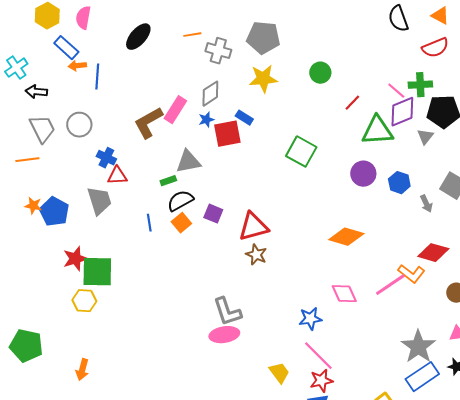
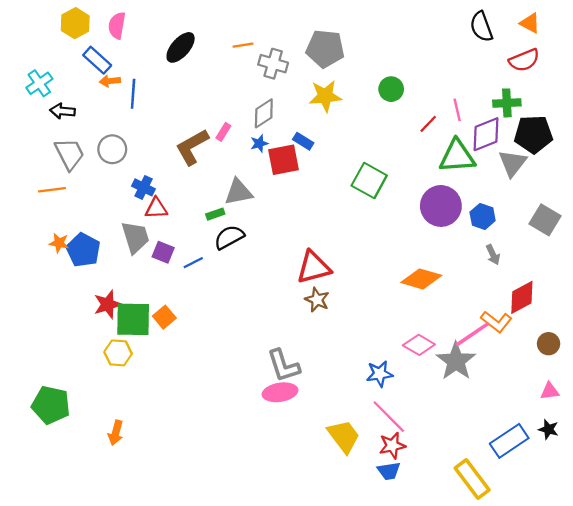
pink line: (396, 91) -> (457, 110), moved, turned 36
pink rectangle: (175, 110) -> (223, 132), size x0.6
gray triangle: (425, 137) -> (513, 163), size x1.5
purple circle: (363, 174) -> (441, 206), size x1.4
gray arrow: (426, 204) -> (493, 255), moved
purple square: (213, 214) -> (163, 252), moved
blue line: (149, 223) -> (193, 263), turned 72
orange square: (181, 223) -> (164, 317), moved
red diamond: (433, 253) -> (522, 297), turned -44
pink diamond: (344, 294) -> (419, 345), turned -36
gray star: (418, 347) -> (456, 361), moved
yellow trapezoid: (279, 373) -> (344, 436), size x1.4

